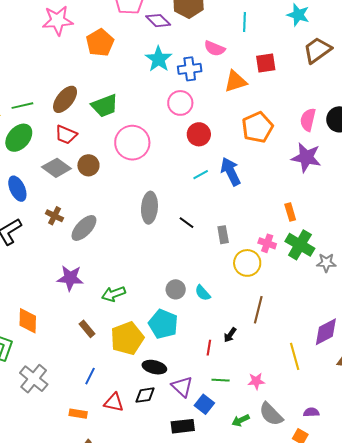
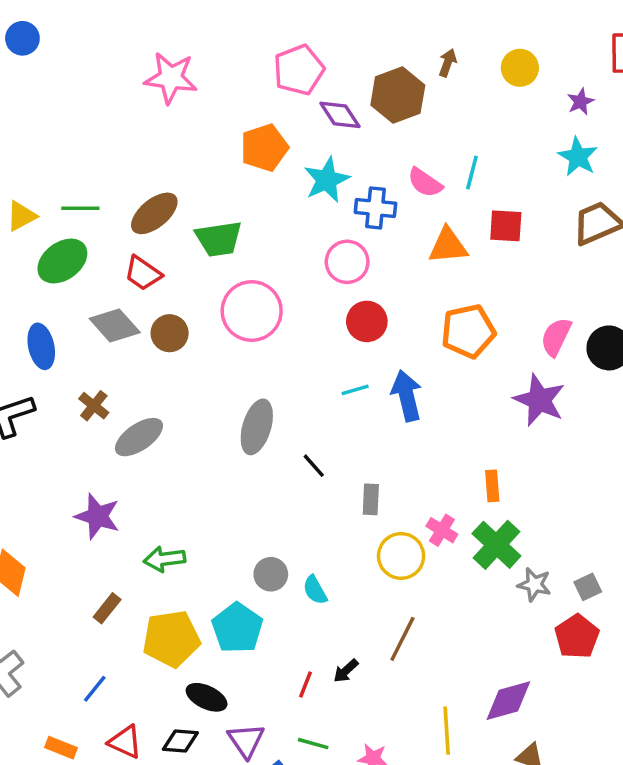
cyan line: (245, 22) -> (472, 173), moved
orange pentagon: (100, 43) -> (264, 148), moved
brown rectangle: (87, 329) -> (107, 608), turned 66

